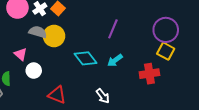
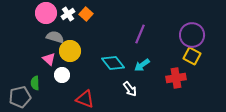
gray semicircle: (38, 32) -> (55, 37), moved
yellow circle: (54, 36) -> (70, 51), moved
white arrow: (103, 96) -> (130, 89), moved

